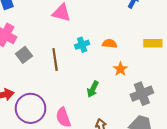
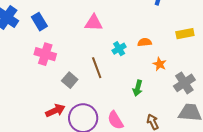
gray square: (24, 55) -> (70, 80), moved

